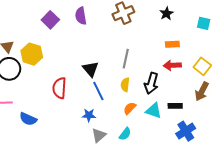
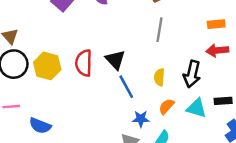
yellow hexagon: (32, 54) -> (47, 66), moved
gray line: (126, 59) -> (160, 30), moved
red semicircle: (59, 88) -> (84, 63), moved
blue star: (89, 115) -> (141, 119), moved

